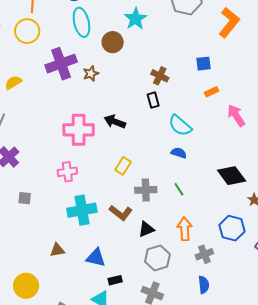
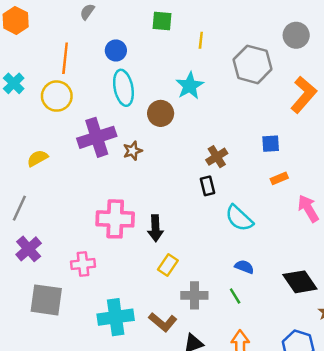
brown cross: (160, 76) -> (217, 157), turned 30
black arrow: (115, 122) -> (155, 228), moved, turned -115
blue semicircle: (179, 153) -> (244, 267), moved
pink cross: (67, 172) -> (83, 264), moved
gray square: (25, 198) -> (46, 300), size x2.0

